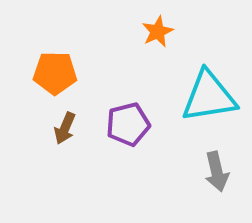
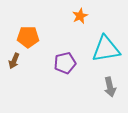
brown arrow: (65, 128) -> (14, 61), moved

